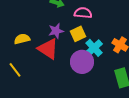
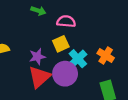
purple star: (56, 31) -> (37, 57), moved
red triangle: (48, 49) -> (39, 77), moved, turned 45

